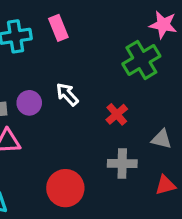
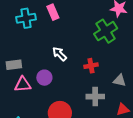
purple circle: (29, 103) -> (44, 78), moved
red cross: (117, 114) -> (91, 66), turned 32

